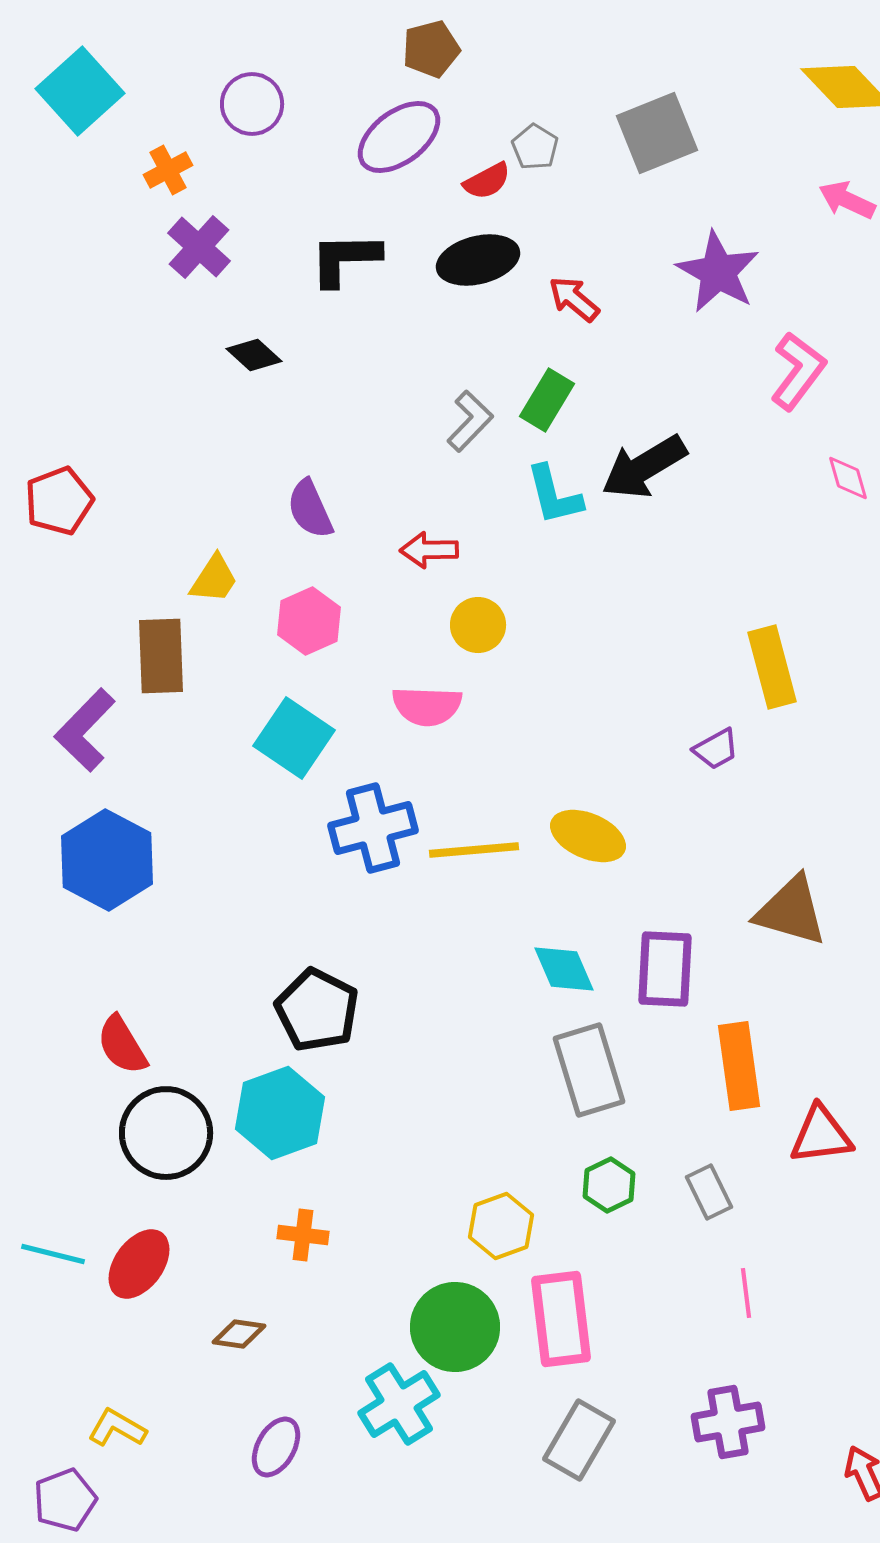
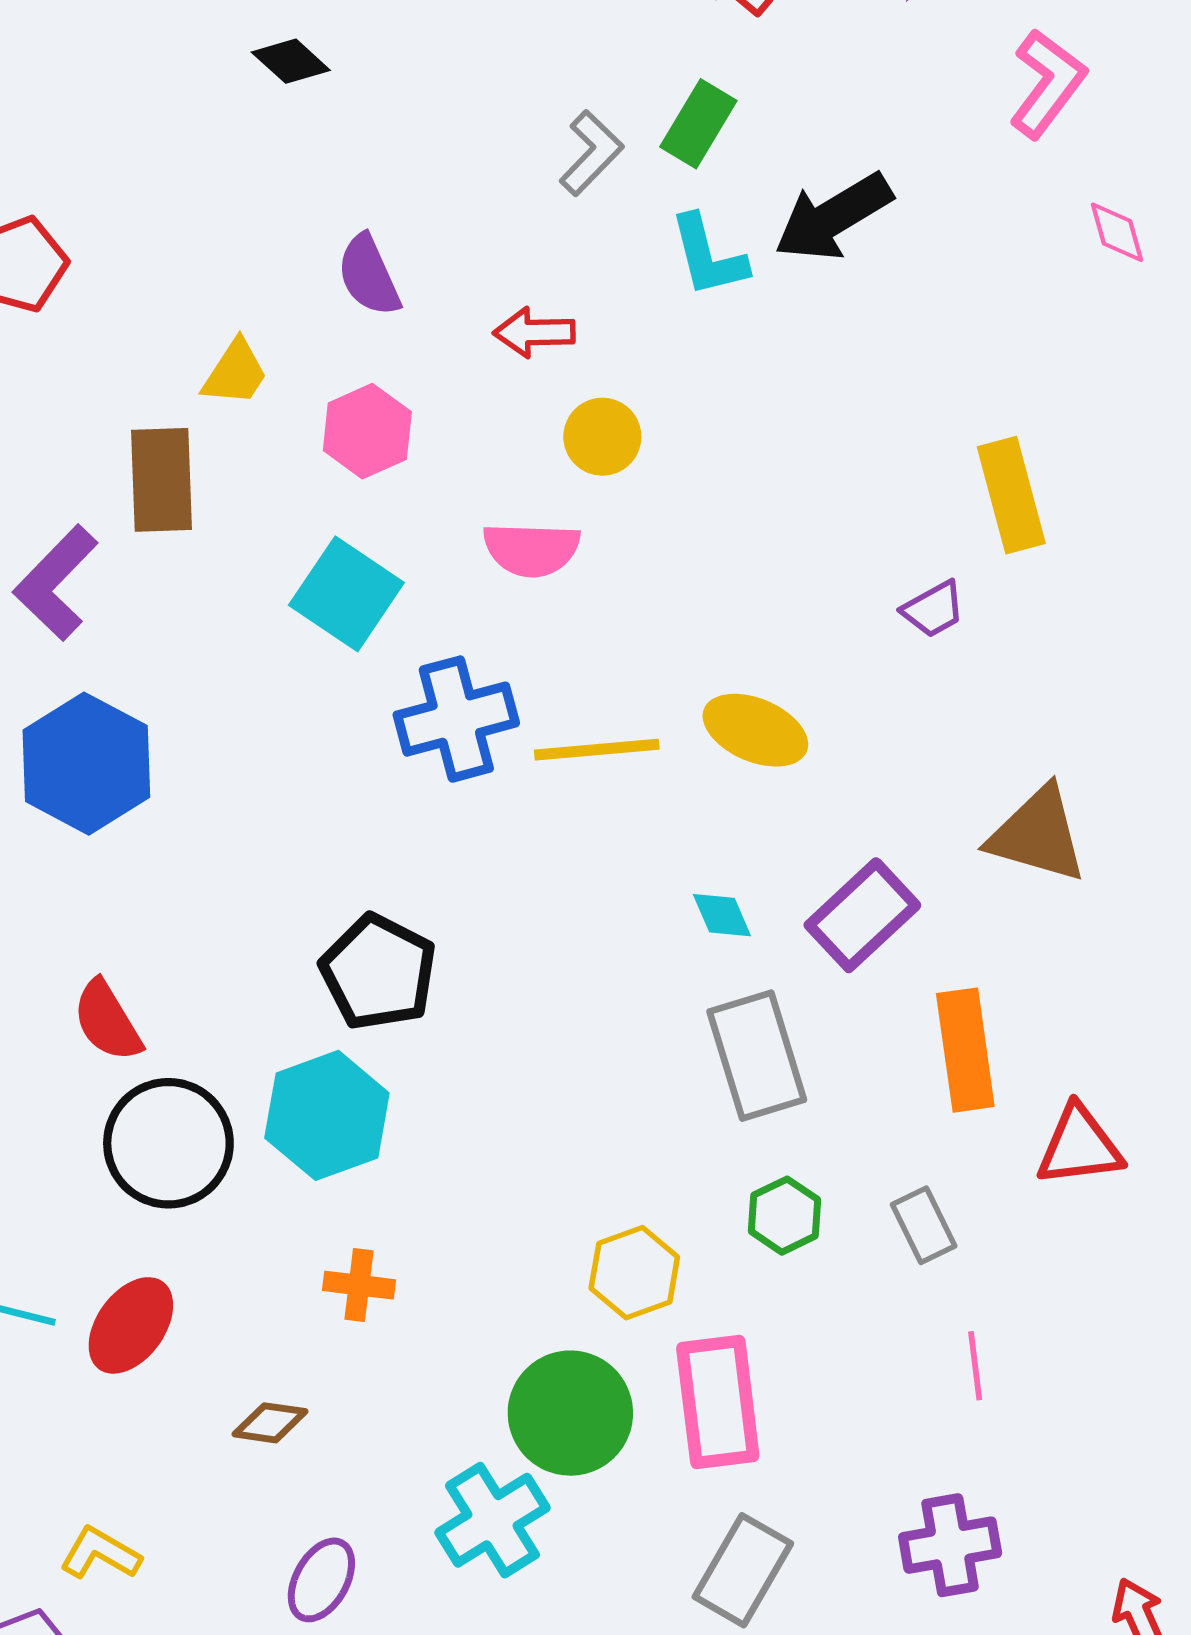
cyan diamond: (564, 969) -> (722, 915), size x0.7
purple rectangle: (665, 969) -> (862, 915), turned 44

